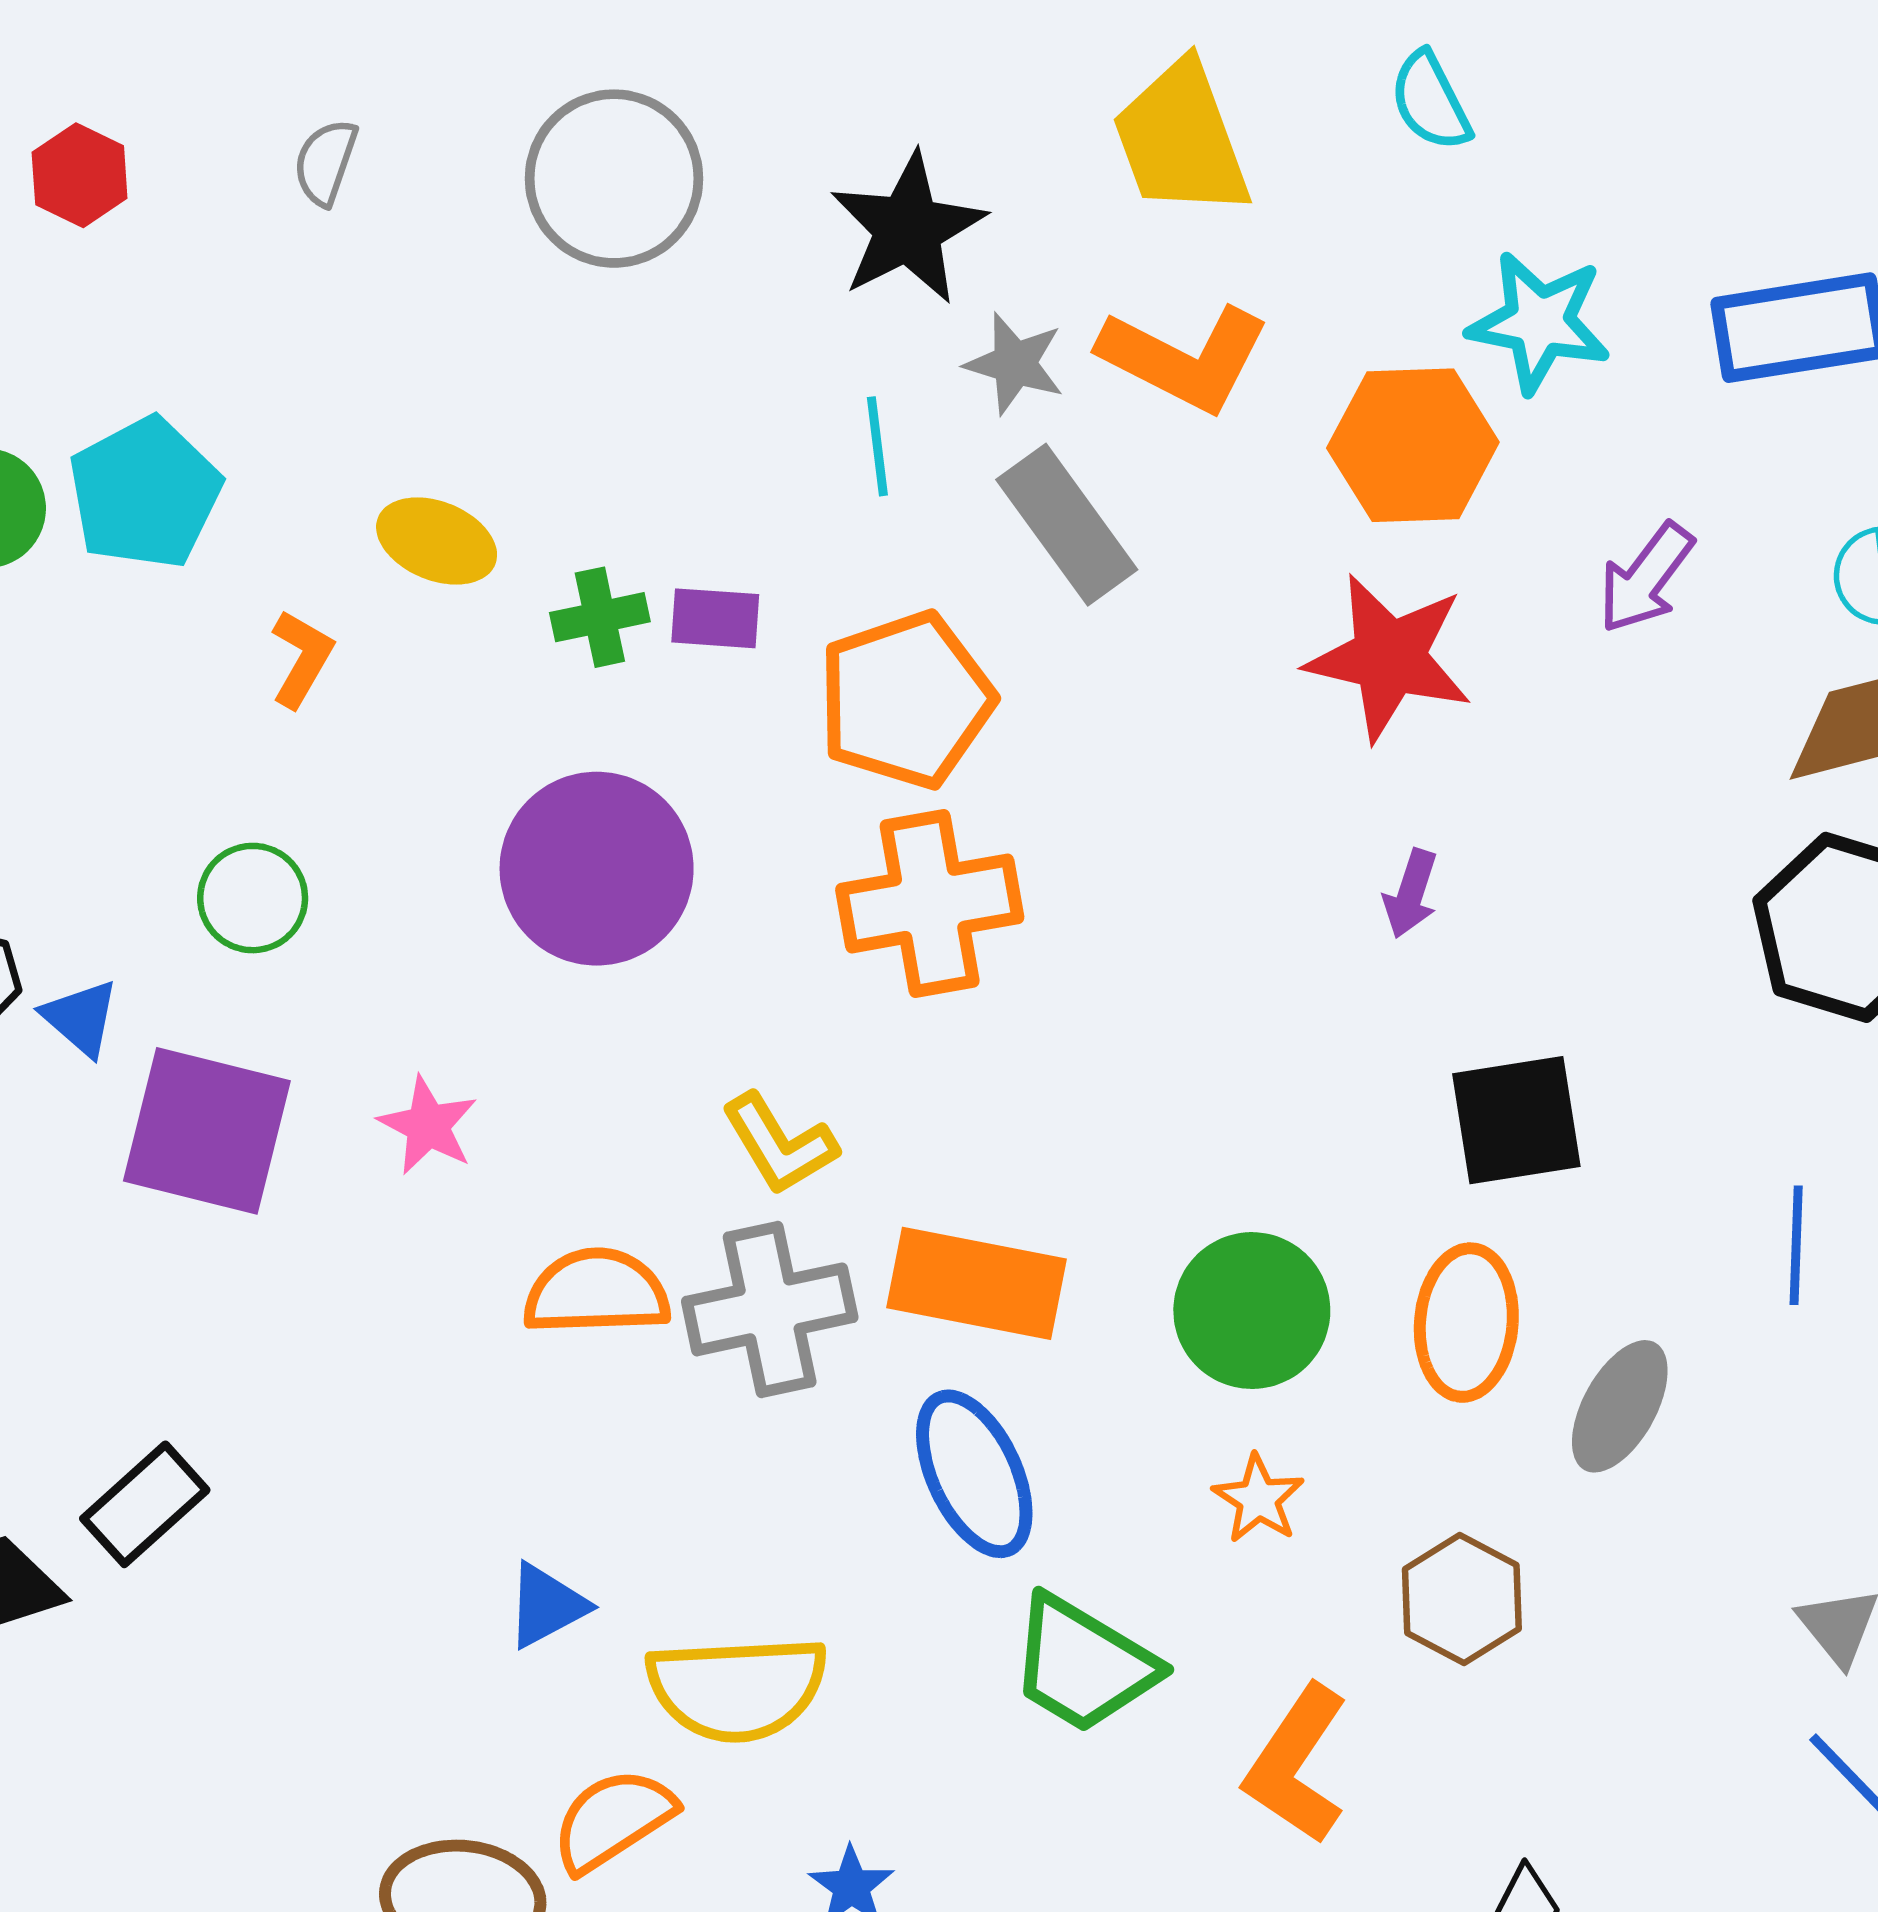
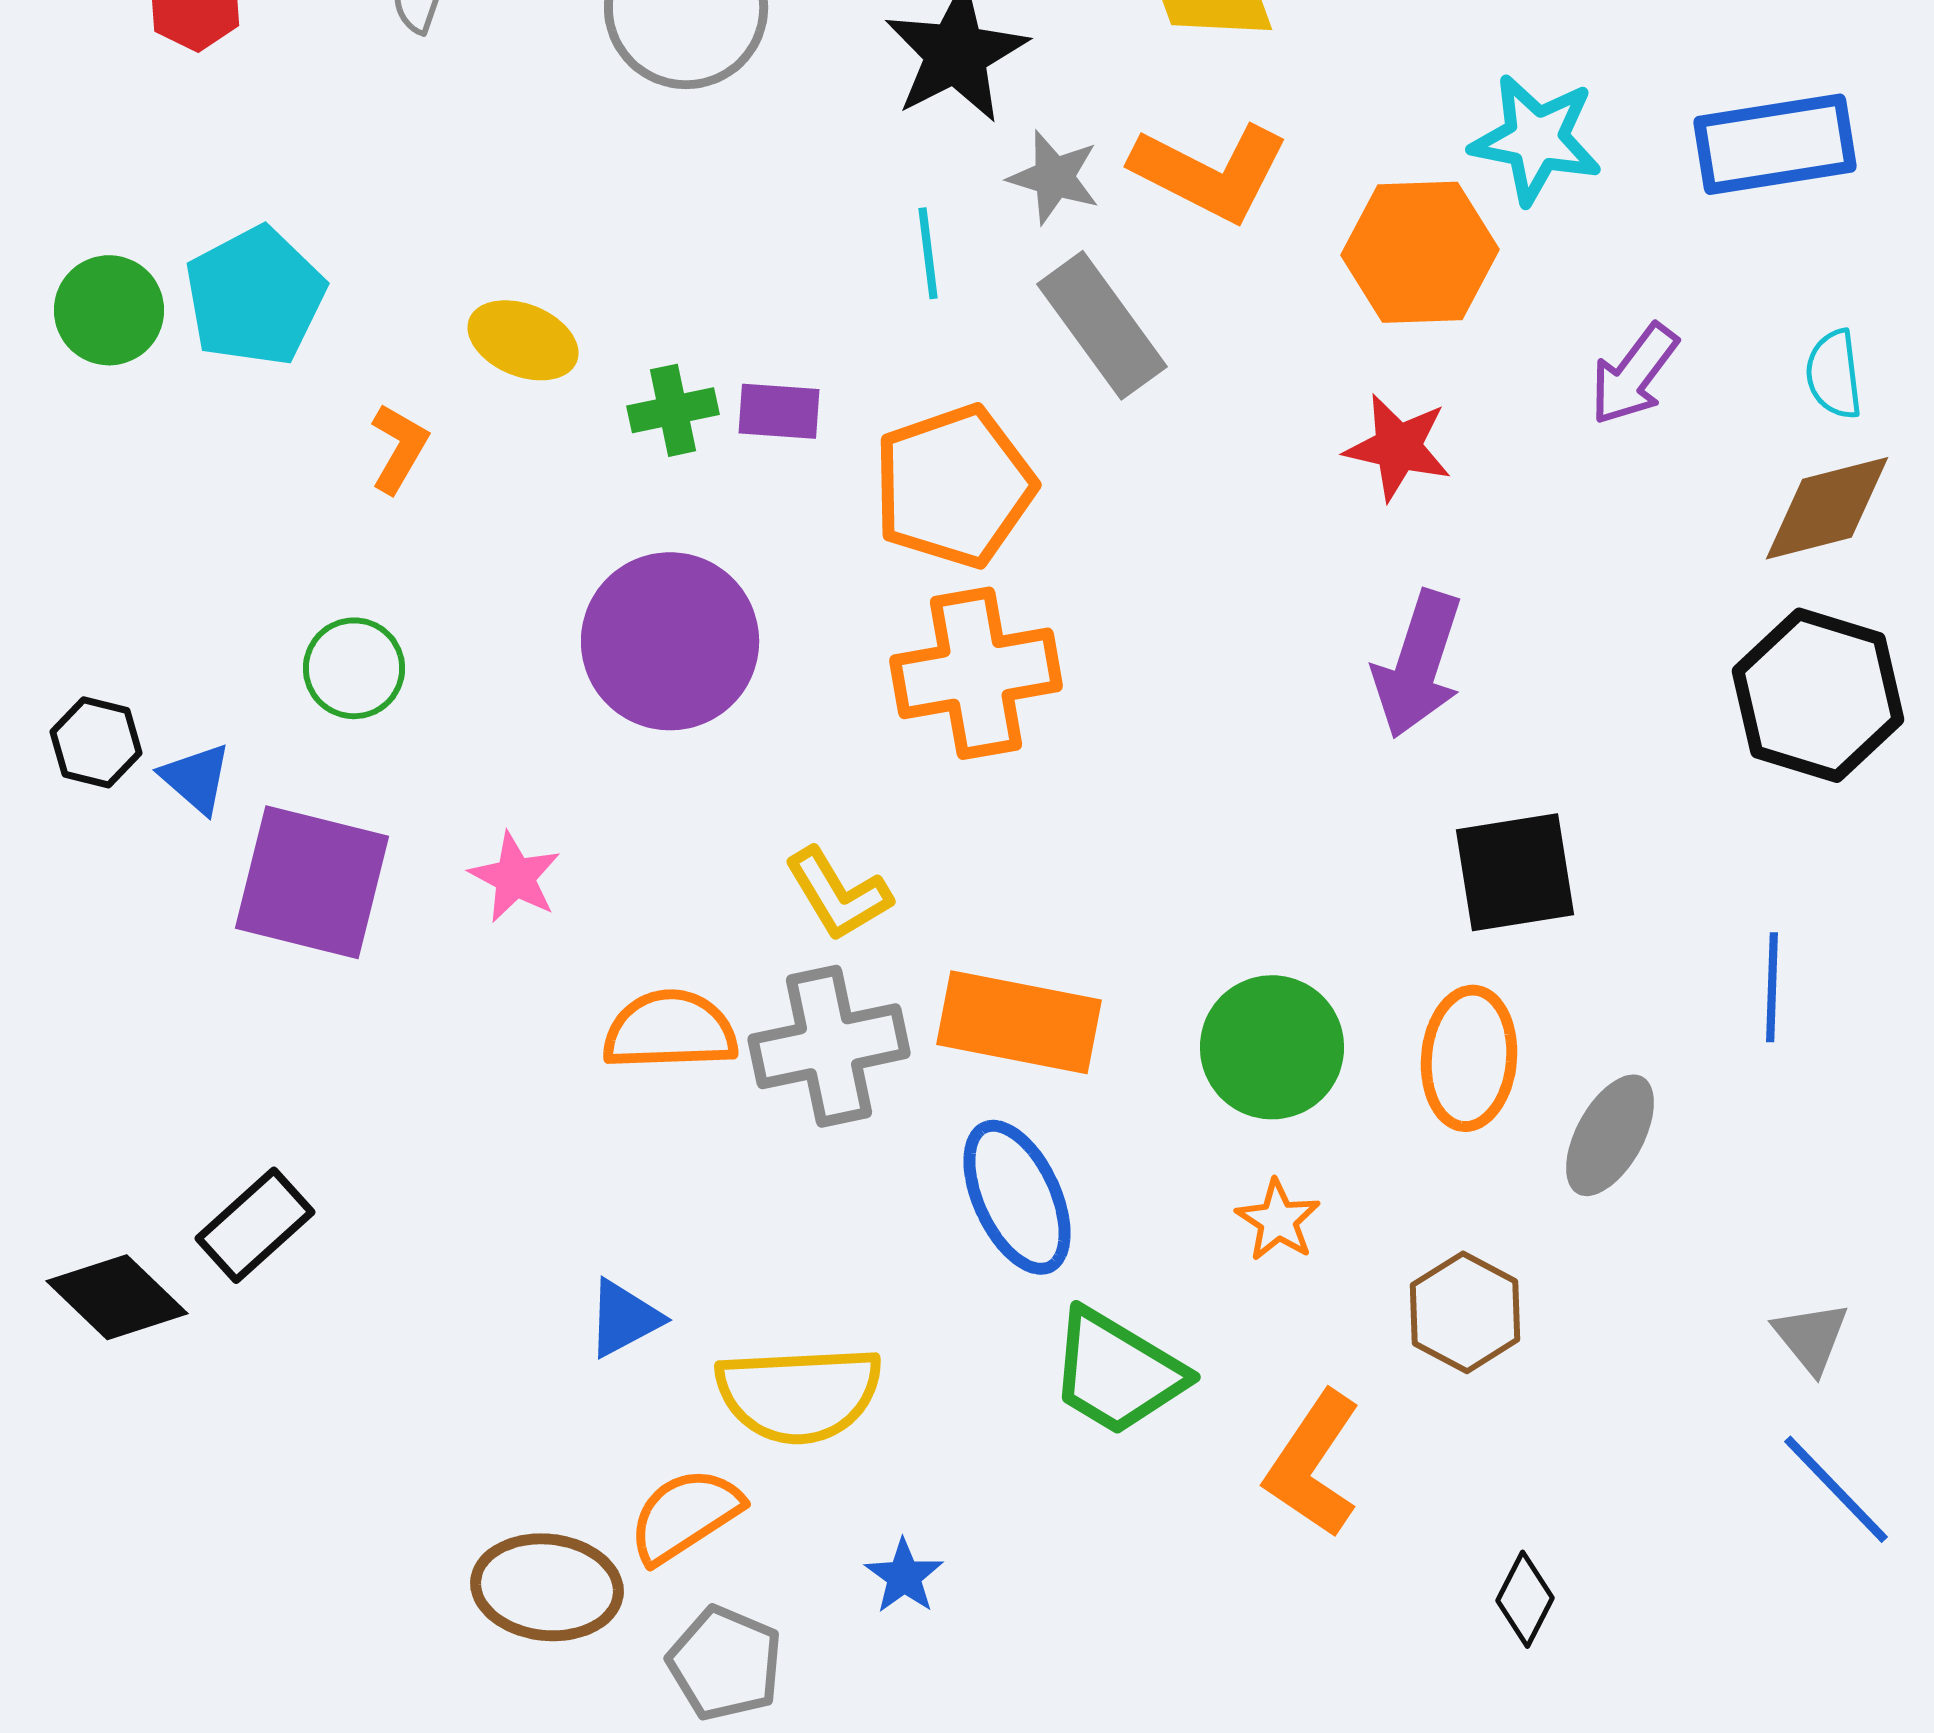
red star: (1389, 657) -> (1398, 447), size x0.7
purple arrow: (1411, 894) -> (1418, 664), size x1.8

